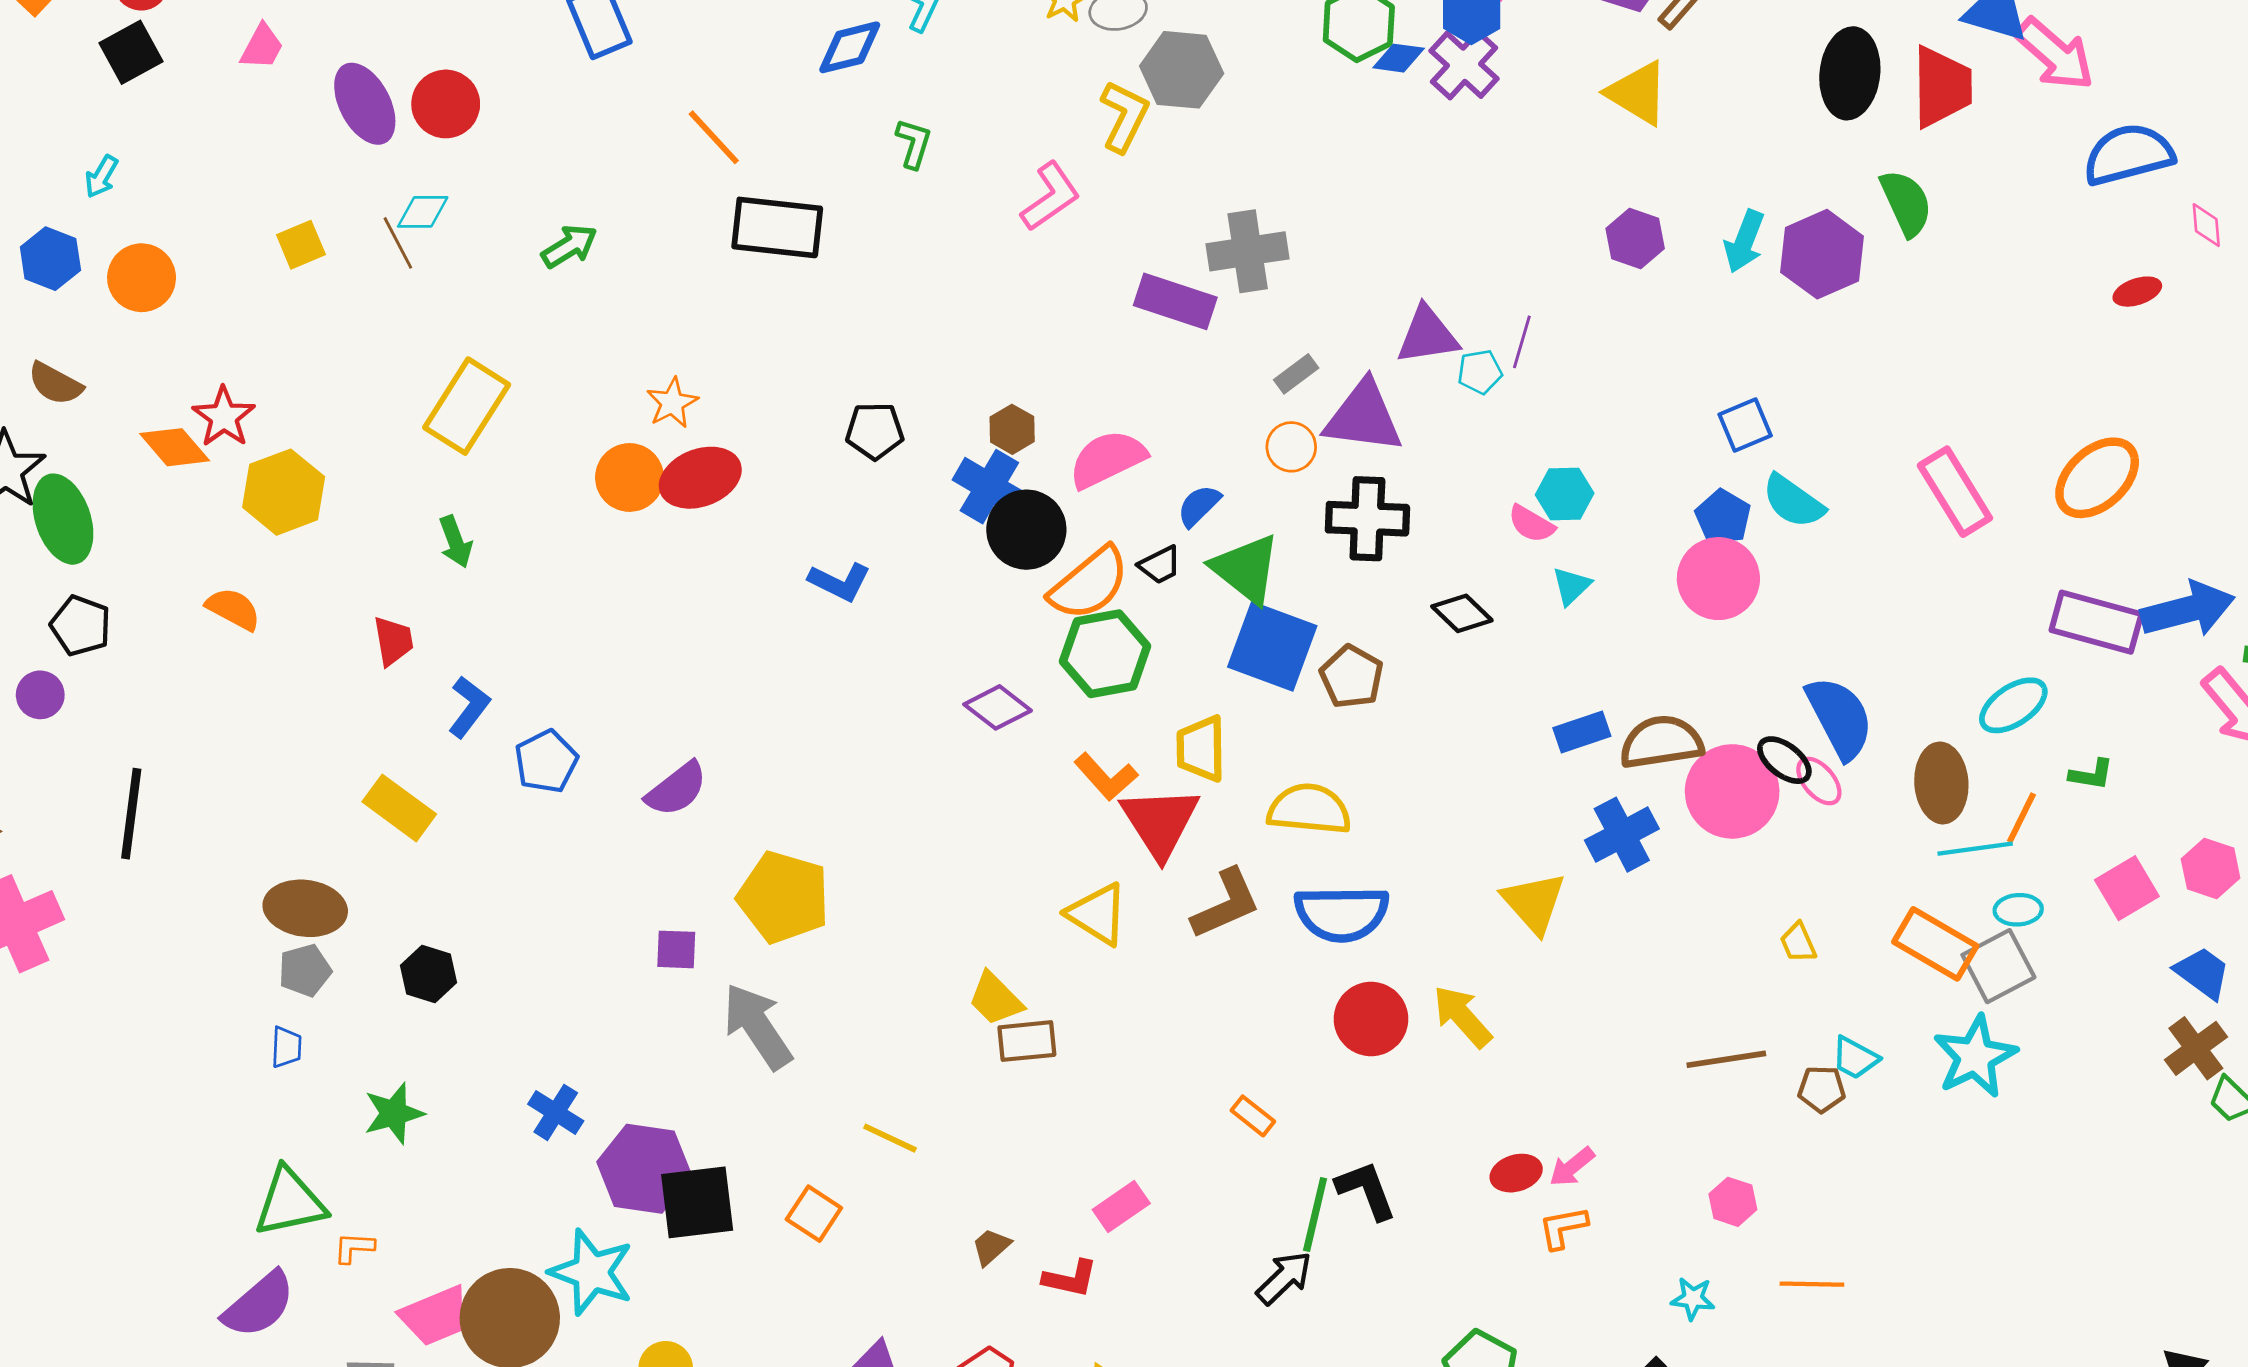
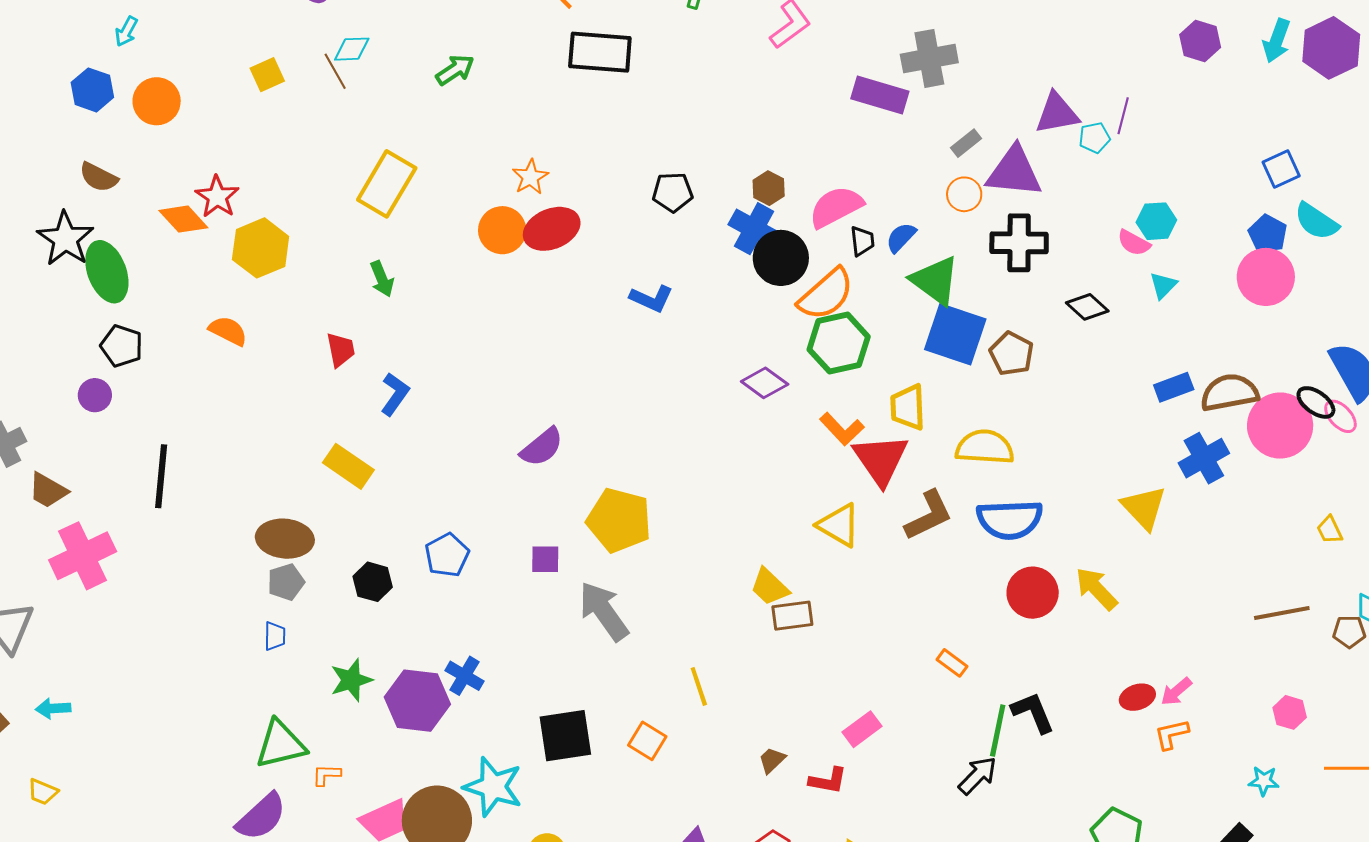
black trapezoid: (1160, 565) -> (862, 241), moved, turned -68
blue pentagon: (546, 761) -> (447, 555), moved
yellow line: (890, 1138) -> (699, 686), turned 48
purple hexagon: (644, 1169) -> (417, 701), moved

